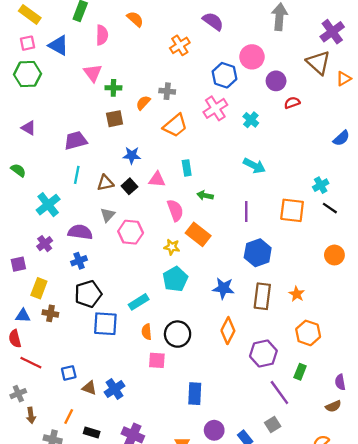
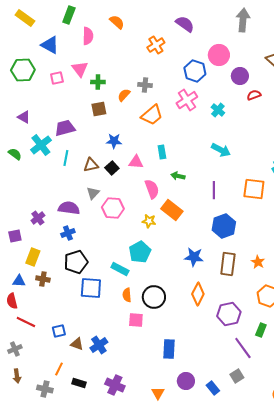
pink square: (27, 43) -> (57, 78), moved
cyan cross: (48, 205) -> (41, 145), moved
cyan pentagon: (175, 279) -> (140, 252), moved
cyan rectangle: (139, 302) -> (120, 269), turned 60
brown arrow: (31, 415) -> (17, 376), moved

